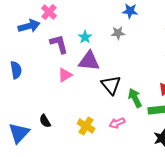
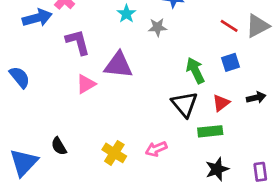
cyan star: (85, 37) -> (126, 14), moved
blue semicircle: (16, 70) -> (20, 77), turned -30
black triangle: (111, 85) -> (185, 104), moved
green arrow: (135, 98) -> (195, 70), moved

